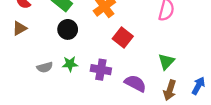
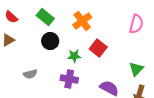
green star: (70, 64) -> (74, 56), moved
purple cross: (101, 70) -> (69, 79), moved

